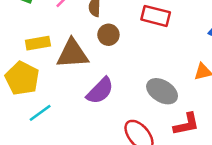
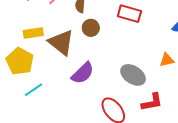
brown triangle: (73, 54) -> (61, 42), turned 40

